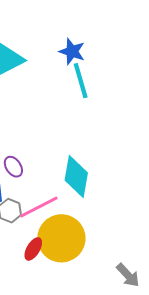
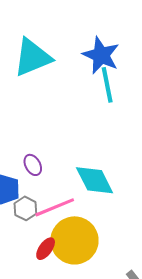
blue star: (72, 51) -> (101, 55), size x1.4
cyan diamond: (76, 177) -> (95, 180), turned -42

